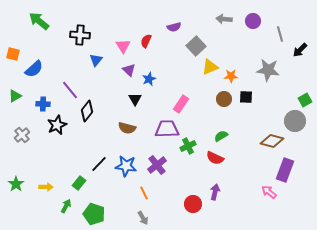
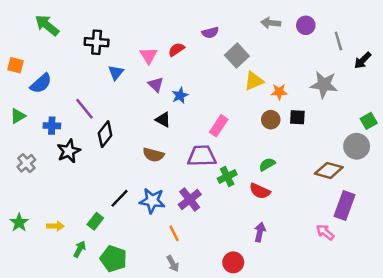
red semicircle: (146, 41) -> (176, 49), turned 32
black triangle: (135, 99) -> (163, 120), turned -32
red circle: (193, 204) -> (233, 262), moved

